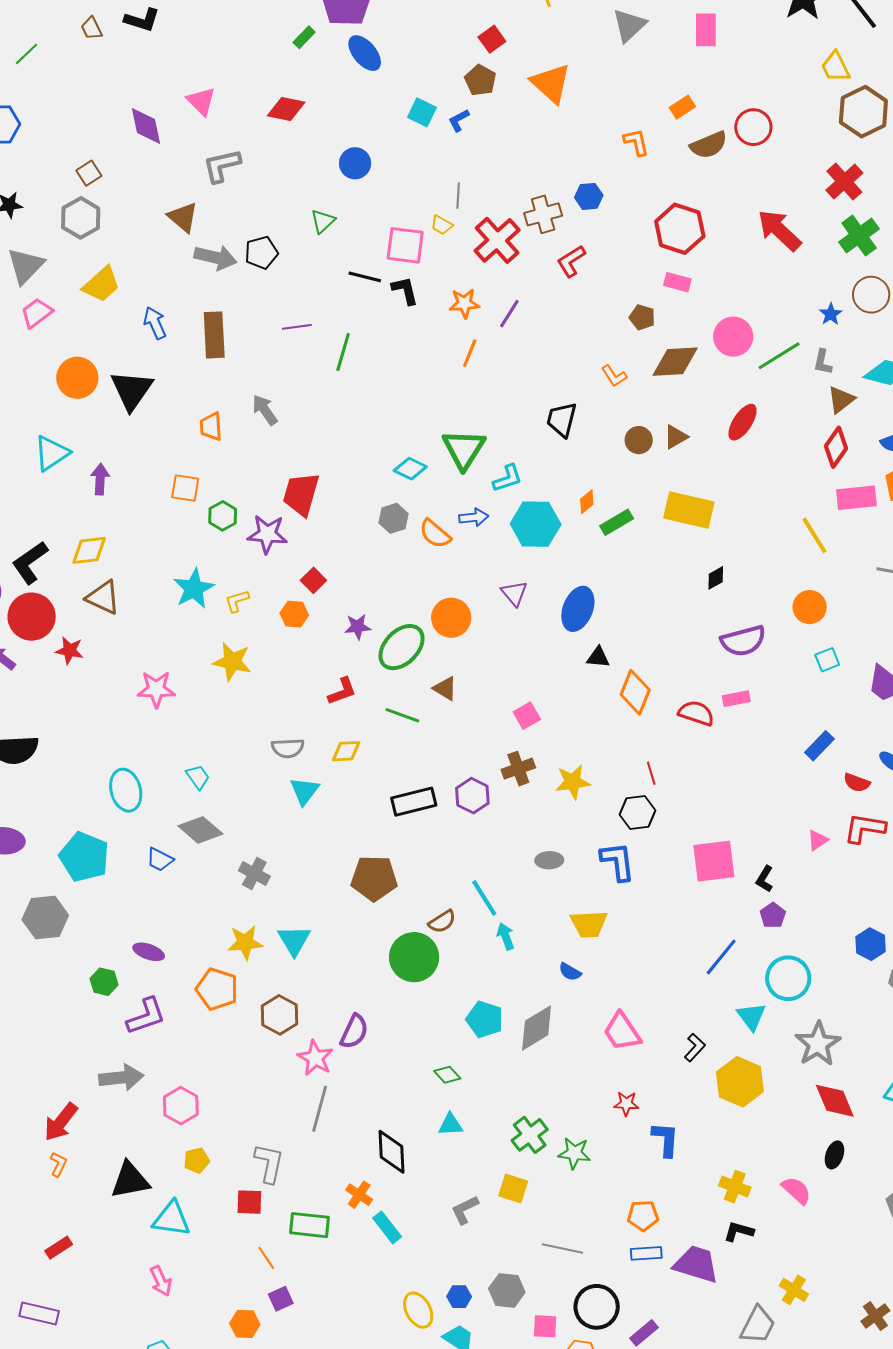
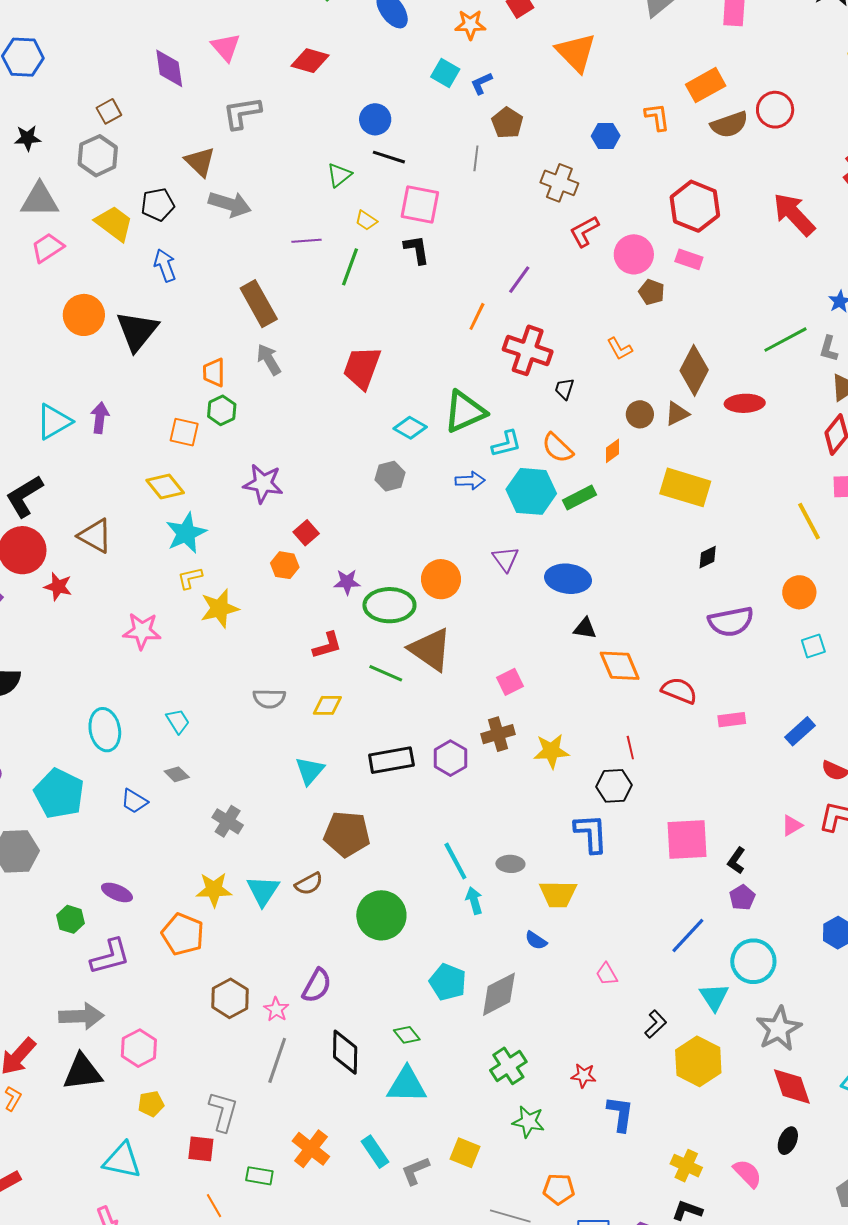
brown pentagon: (480, 80) -> (507, 123), moved
orange rectangle: (682, 107) -> (706, 85), size x1.5
blue hexagon: (589, 196) -> (606, 136), moved
brown cross: (543, 214) -> (559, 183), turned 33
yellow trapezoid: (442, 225) -> (366, 221), moved
red cross: (497, 240) -> (528, 350), moved, turned -33
black pentagon: (261, 253) -> (158, 205), moved
gray triangle: (26, 266) -> (40, 200), turned 42
black line: (365, 277) -> (389, 157), moved
yellow trapezoid: (101, 284) -> (114, 223), turned -105
orange star: (464, 303) -> (470, 25), moved
purple line: (297, 327) -> (306, 241), moved
brown rectangle: (214, 335) -> (259, 304), moved, turned -30
pink circle: (733, 337) -> (634, 254), moved
green line: (343, 352) -> (350, 267), moved
brown diamond: (675, 362) -> (694, 370), moved, turned -63
black trapezoid: (562, 420) -> (564, 389), size x0.6
red ellipse: (743, 422) -> (745, 403), turned 51
green triangle: (464, 449) -> (465, 412), turned 30
cyan triangle: (52, 453) -> (54, 422), moved
red trapezoid: (301, 494) -> (362, 368), moved
orange diamond: (587, 502) -> (613, 451), moved
green hexagon: (223, 516) -> (222, 410), moved
green rectangle: (617, 522) -> (579, 498), moved
orange semicircle: (435, 534) -> (558, 448), moved
yellow diamond: (89, 550) -> (165, 486), moved, turned 54
yellow L-shape: (237, 601) -> (190, 578), moved
blue ellipse: (578, 609) -> (568, 579), turned 72
green ellipse: (402, 647) -> (389, 605), turned 42
yellow star: (232, 662) -> (220, 608), turned -30
brown triangle: (445, 688) -> (430, 649), size x1.8
orange diamond: (635, 692) -> (620, 666), turned -48
pink rectangle: (736, 699) -> (732, 720), moved
cyan triangle: (304, 791) -> (310, 771), moved
gray diamond: (200, 830) -> (177, 774), size x0.6
gray ellipse: (549, 860) -> (510, 864), moved
brown semicircle: (442, 922) -> (309, 884), moved
brown hexagon: (279, 1015) -> (230, 998), moved
pink trapezoid: (622, 1032) -> (607, 974), moved, size x0.6
pink star: (315, 1058) -> (276, 1009), size x0.7
cyan triangle: (450, 1125) -> (407, 1085), size x1.6
green cross: (530, 1135) -> (508, 1066), moved
black diamond: (392, 1152) -> (345, 1052), moved
black triangle: (130, 1180) -> (82, 1072), moved
orange cross: (359, 1195) -> (311, 1149), size x1.4
orange pentagon: (643, 1216) -> (559, 1189), moved
green rectangle: (310, 1225) -> (259, 1176), size x0.7
cyan rectangle: (387, 1227) -> (375, 1152), moved

